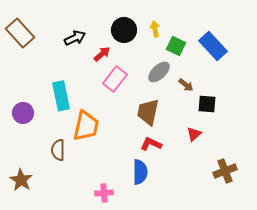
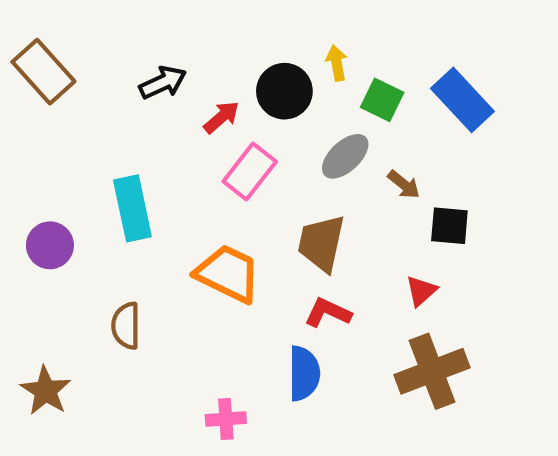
black circle: (124, 30) -> (284, 91), moved
orange trapezoid: (86, 126) -> (228, 274), moved, turned -76
brown cross: (225, 171) -> (432, 371), moved, size x1.4

